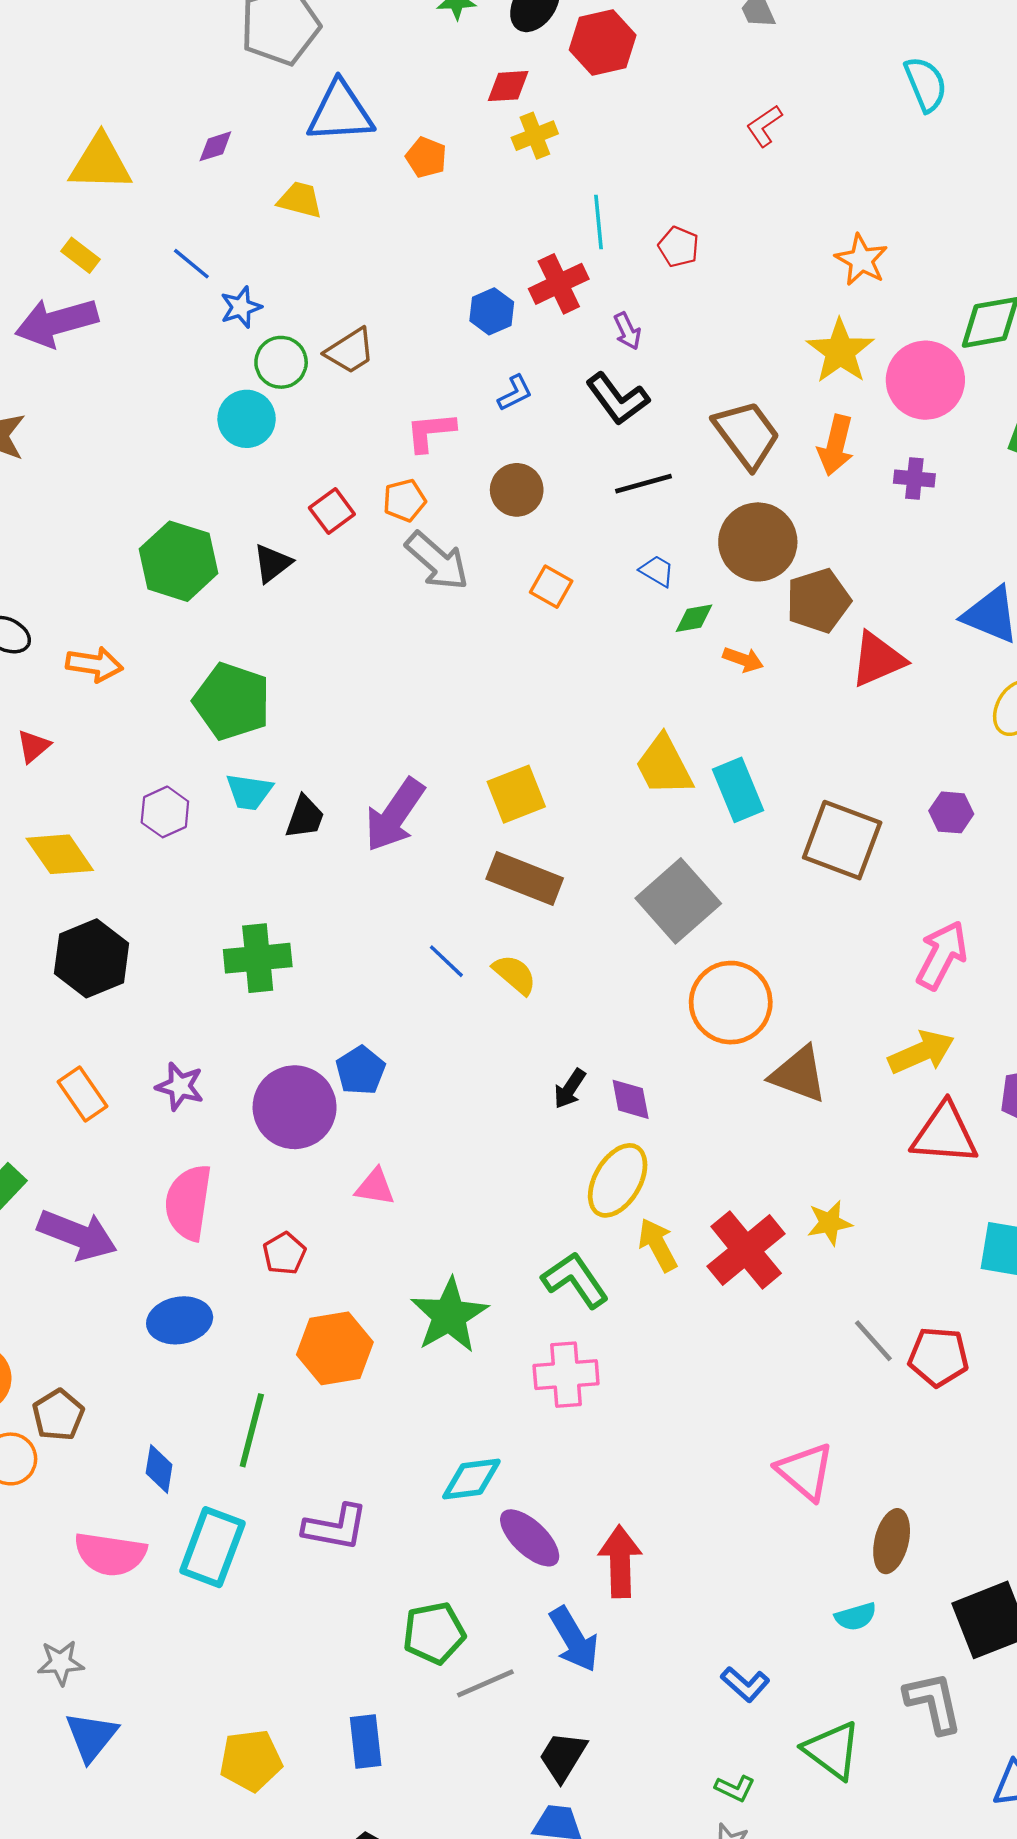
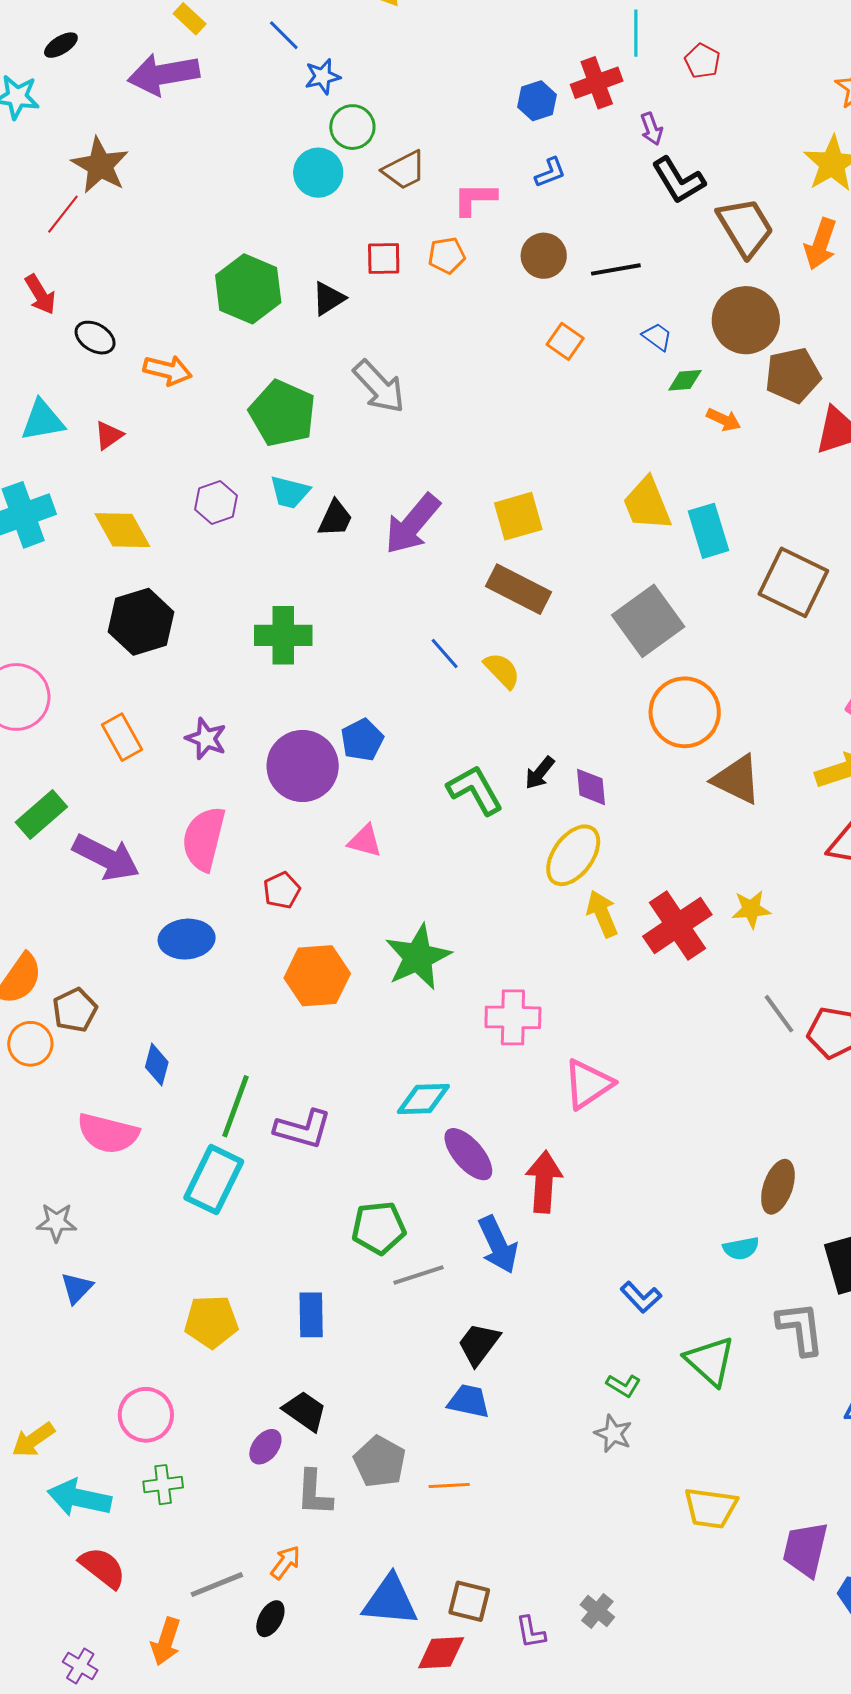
brown trapezoid: (350, 351) -> (404, 170), moved
black L-shape: (617, 399) -> (678, 180), moved
black line: (644, 484) -> (616, 269), moved
red square: (332, 511) -> (384, 258), turned 30
gray arrow: (437, 561) -> (379, 387), moved
green L-shape: (575, 1280) -> (475, 790), moved
green line: (252, 1430) -> (235, 1106), moved
pink triangle: (805, 1471) -> (588, 1084), moved, turned 40
cyan rectangle: (212, 1547) -> (214, 1180), moved
blue triangle: (91, 1736) -> (77, 1288), size x0.7

